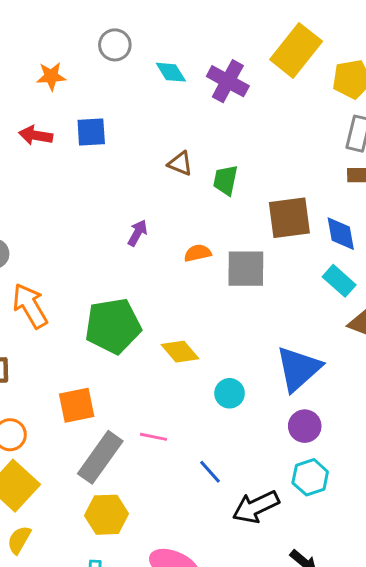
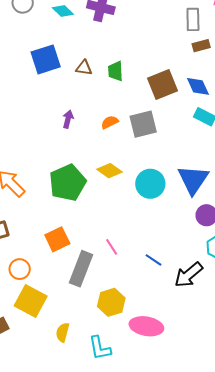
blue square: (91, 132) -> (46, 59), moved, size x1.4
yellow diamond: (180, 352) -> (109, 171), moved
cyan circle: (230, 393) -> (150, 184), moved, size x1.5
pink line: (153, 437) -> (112, 247), turned 60
yellow hexagon: (107, 515) -> (111, 302), moved
yellow semicircle: (19, 540) -> (63, 332), moved

